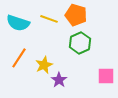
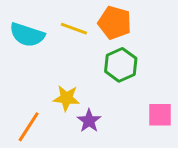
orange line: (19, 58) -> (29, 127), moved
yellow star: (44, 65) -> (66, 98), turned 30

